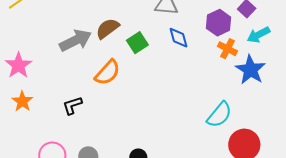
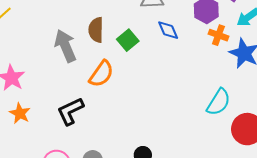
brown semicircle: (107, 28) -> (96, 30), turned -45
gray arrow: (75, 40) -> (65, 46), turned -80
black L-shape: (72, 105) -> (70, 111), size x1.4

